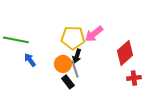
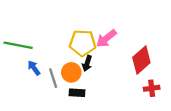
gray line: (75, 69) -> (53, 78), moved
black rectangle: (68, 82) -> (77, 93), turned -48

